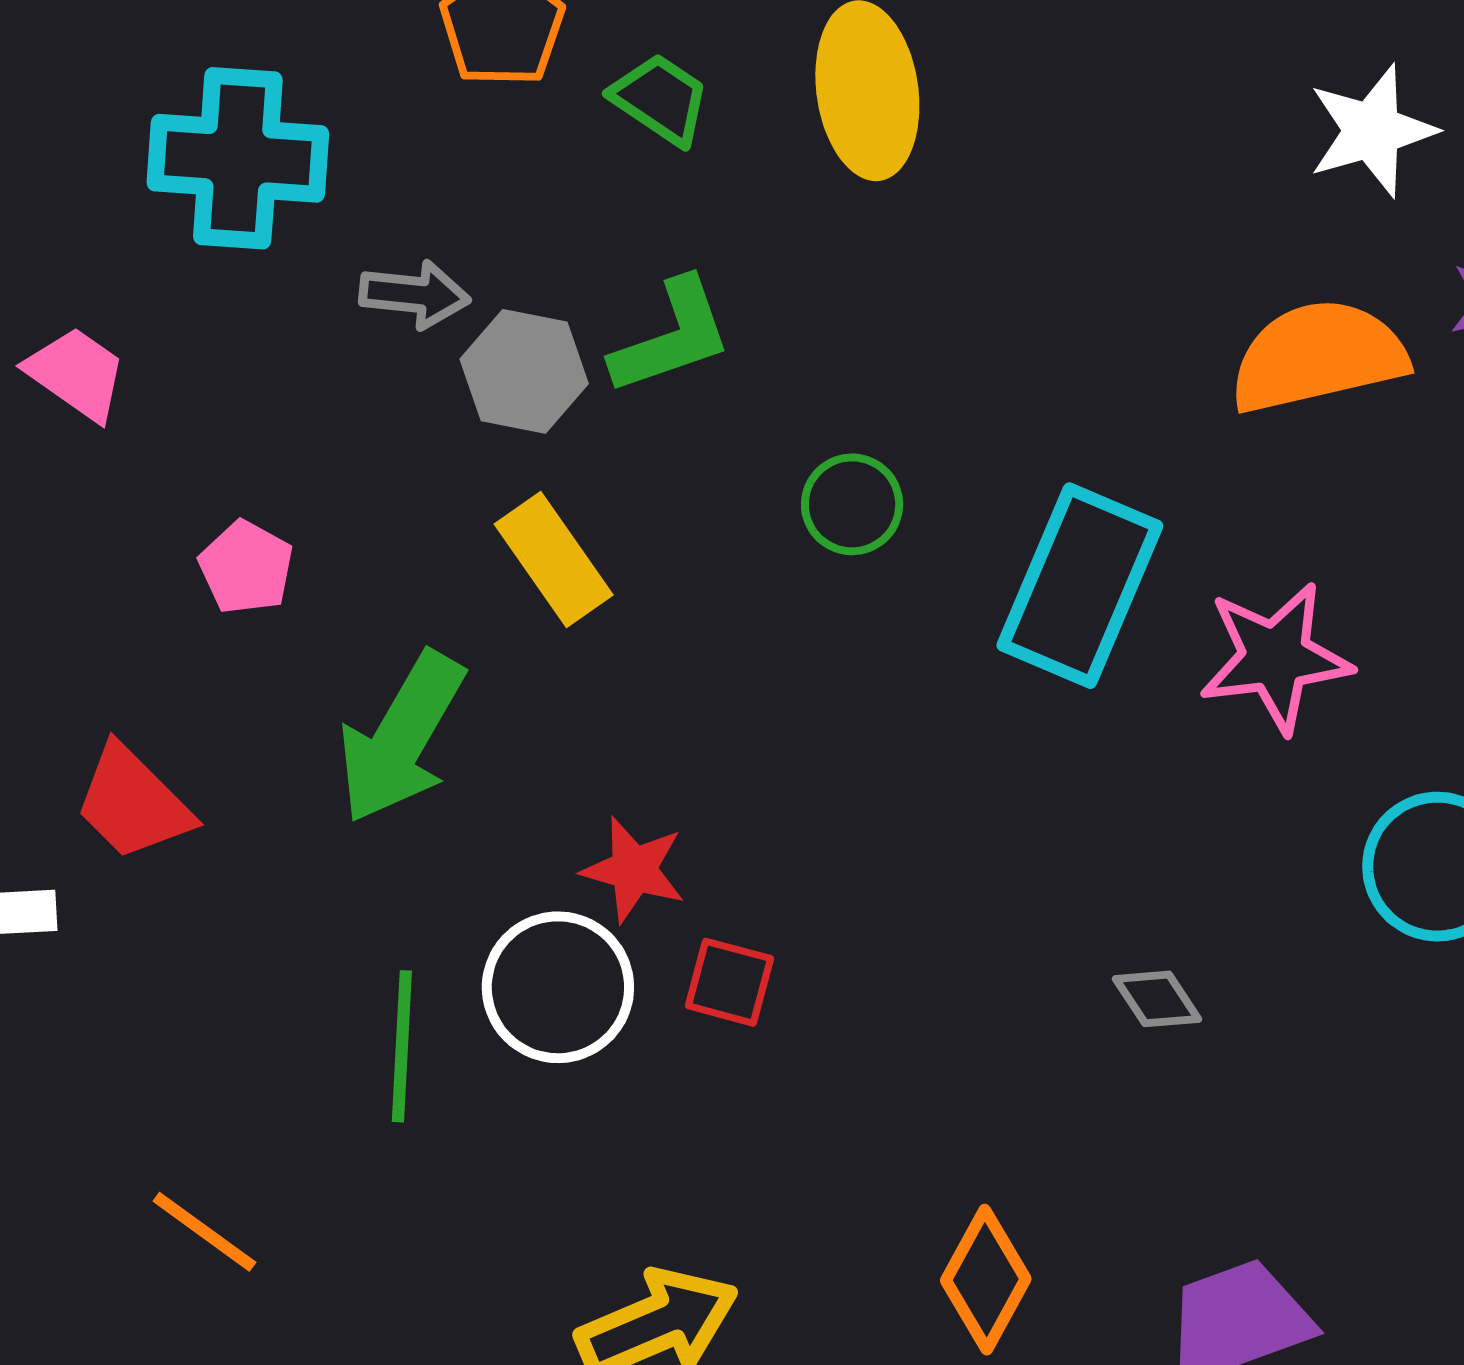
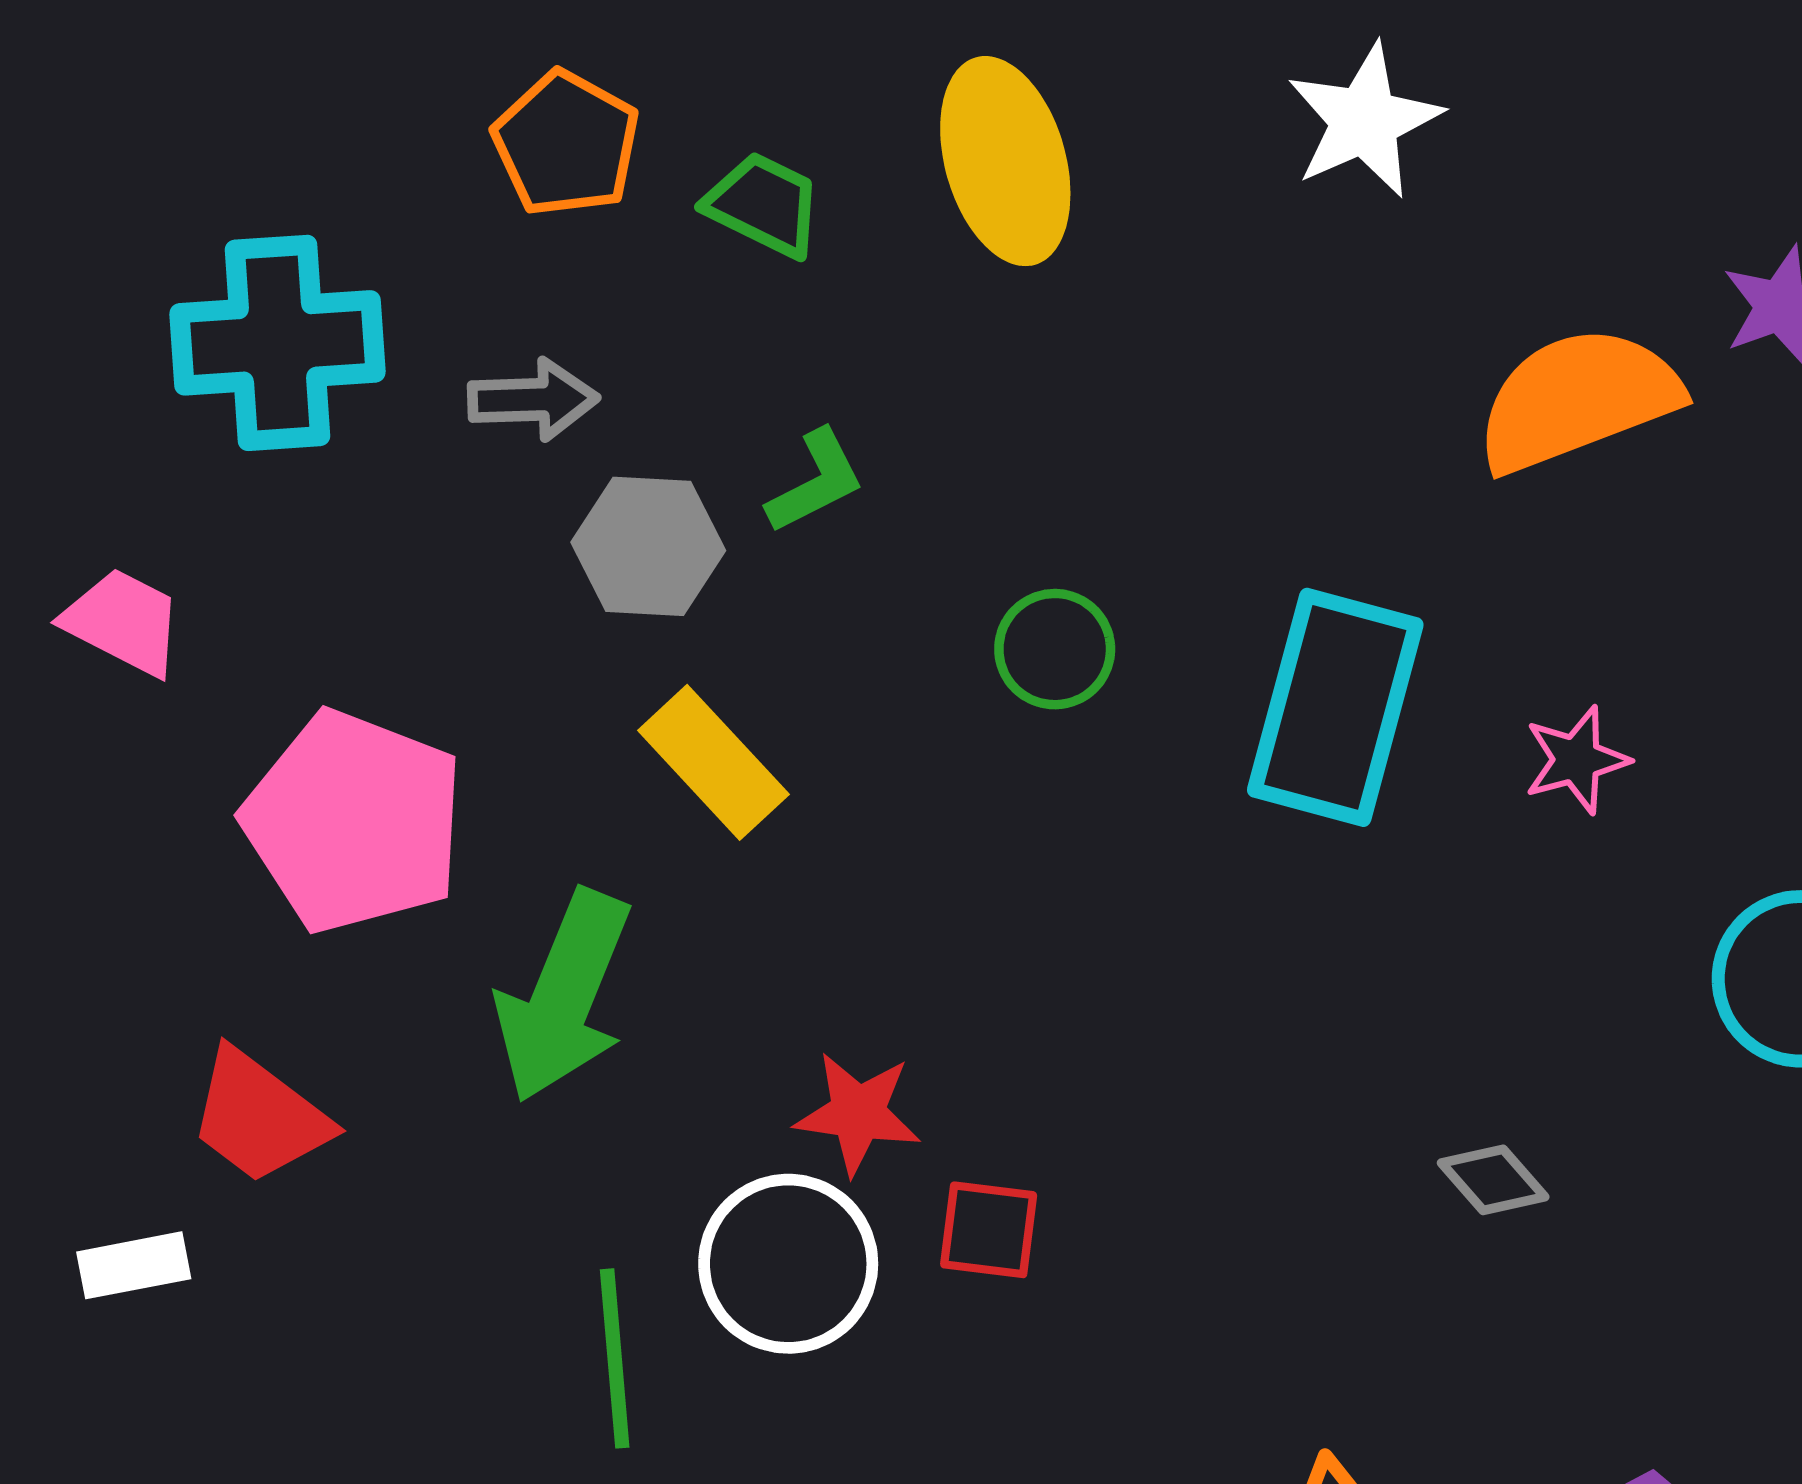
white star: (1372, 131) -> (1364, 121), moved
gray arrow: (415, 295) -> (533, 400), moved
green L-shape: (672, 337) -> (816, 482), size x0.7
pink pentagon: (246, 567) -> (354, 822), size x2.0
pink star: (1275, 657) -> (1576, 760), size x0.6

